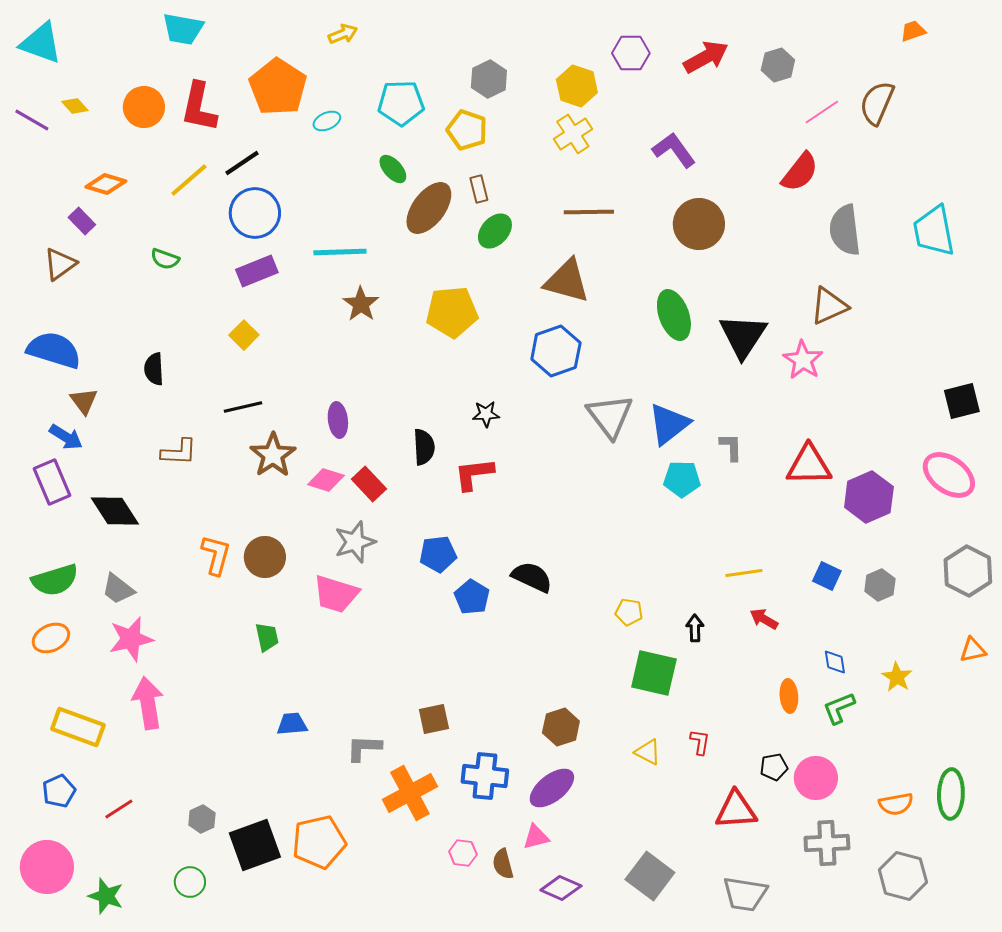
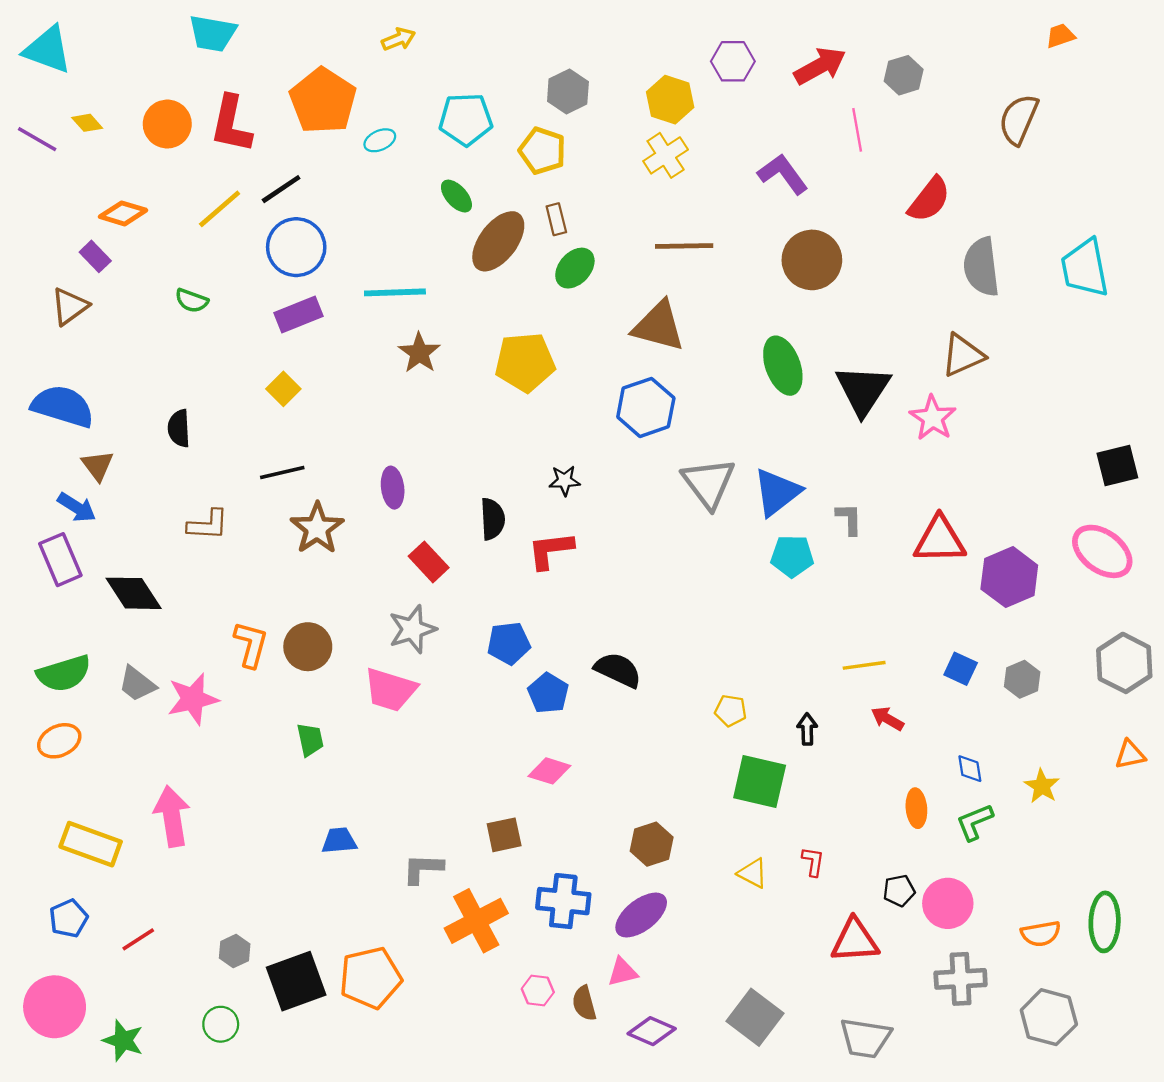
pink line: (822, 112) -> (857, 130), moved, turned -66
pink diamond: (326, 480) -> (549, 771), moved
pink star: (131, 639) -> (193, 699), moved

